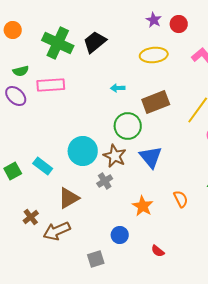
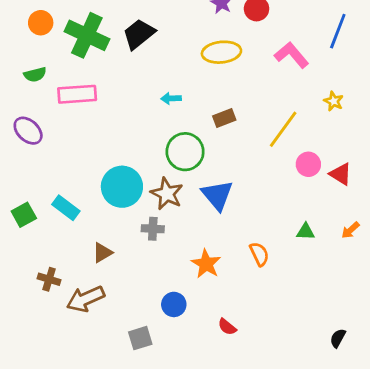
orange circle: (13, 30) -> (41, 23), moved
purple ellipse: (16, 96) -> (28, 131), moved
brown rectangle: (156, 102) -> (224, 118), size x0.6
gray cross: (105, 181) -> (153, 229), turned 35
brown triangle: (69, 198) -> (102, 253), size x0.7
brown cross: (31, 217) -> (49, 279), turned -35

